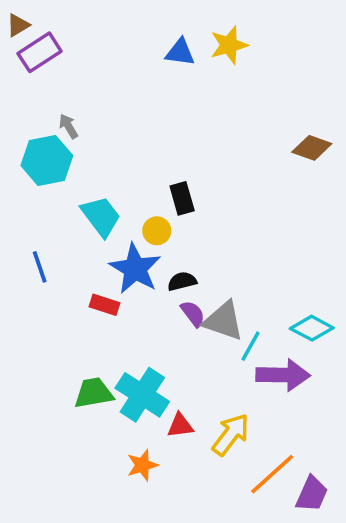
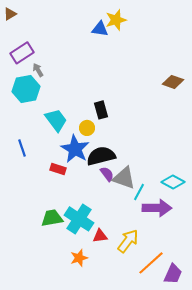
yellow star: (229, 45) -> (116, 20), moved
purple rectangle: (40, 52) -> (22, 53), moved
black semicircle: (182, 281) -> (101, 156), size x1.8

